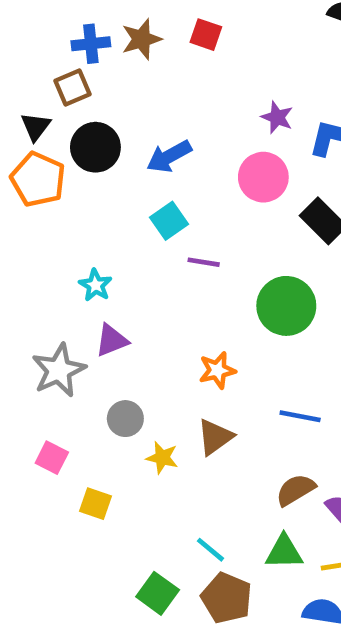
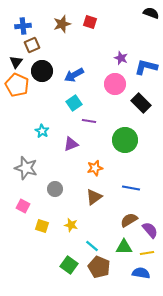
blue cross: (91, 44) -> (23, 26), moved
purple triangle: (112, 340) -> (71, 144), moved
gray star: (59, 370) -> (26, 168), turned -30
yellow star: (162, 458) -> (71, 225), moved

